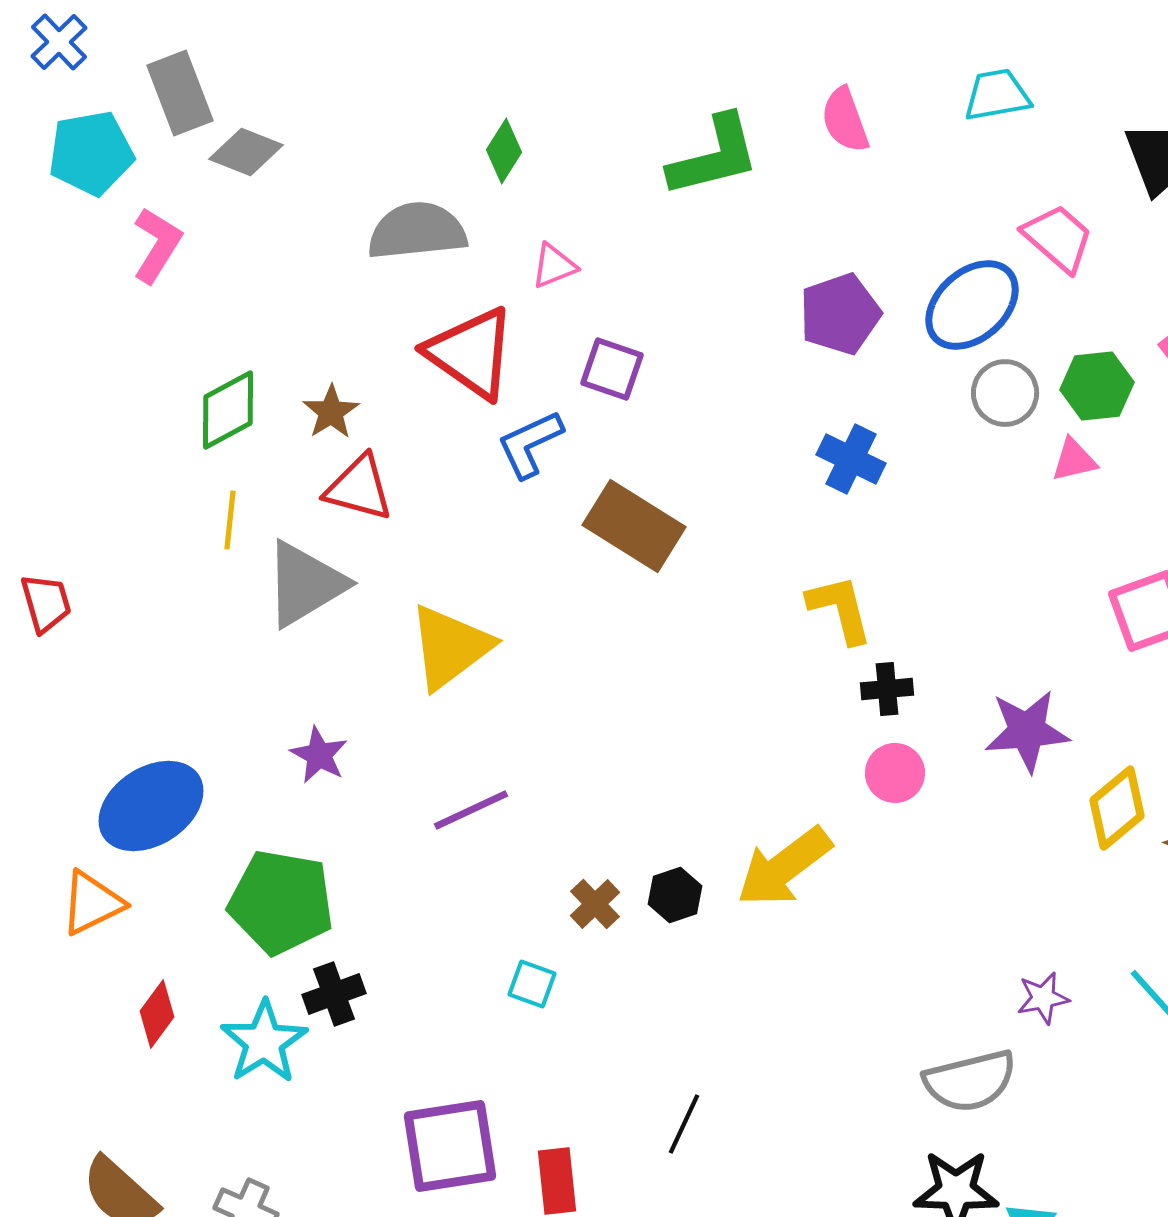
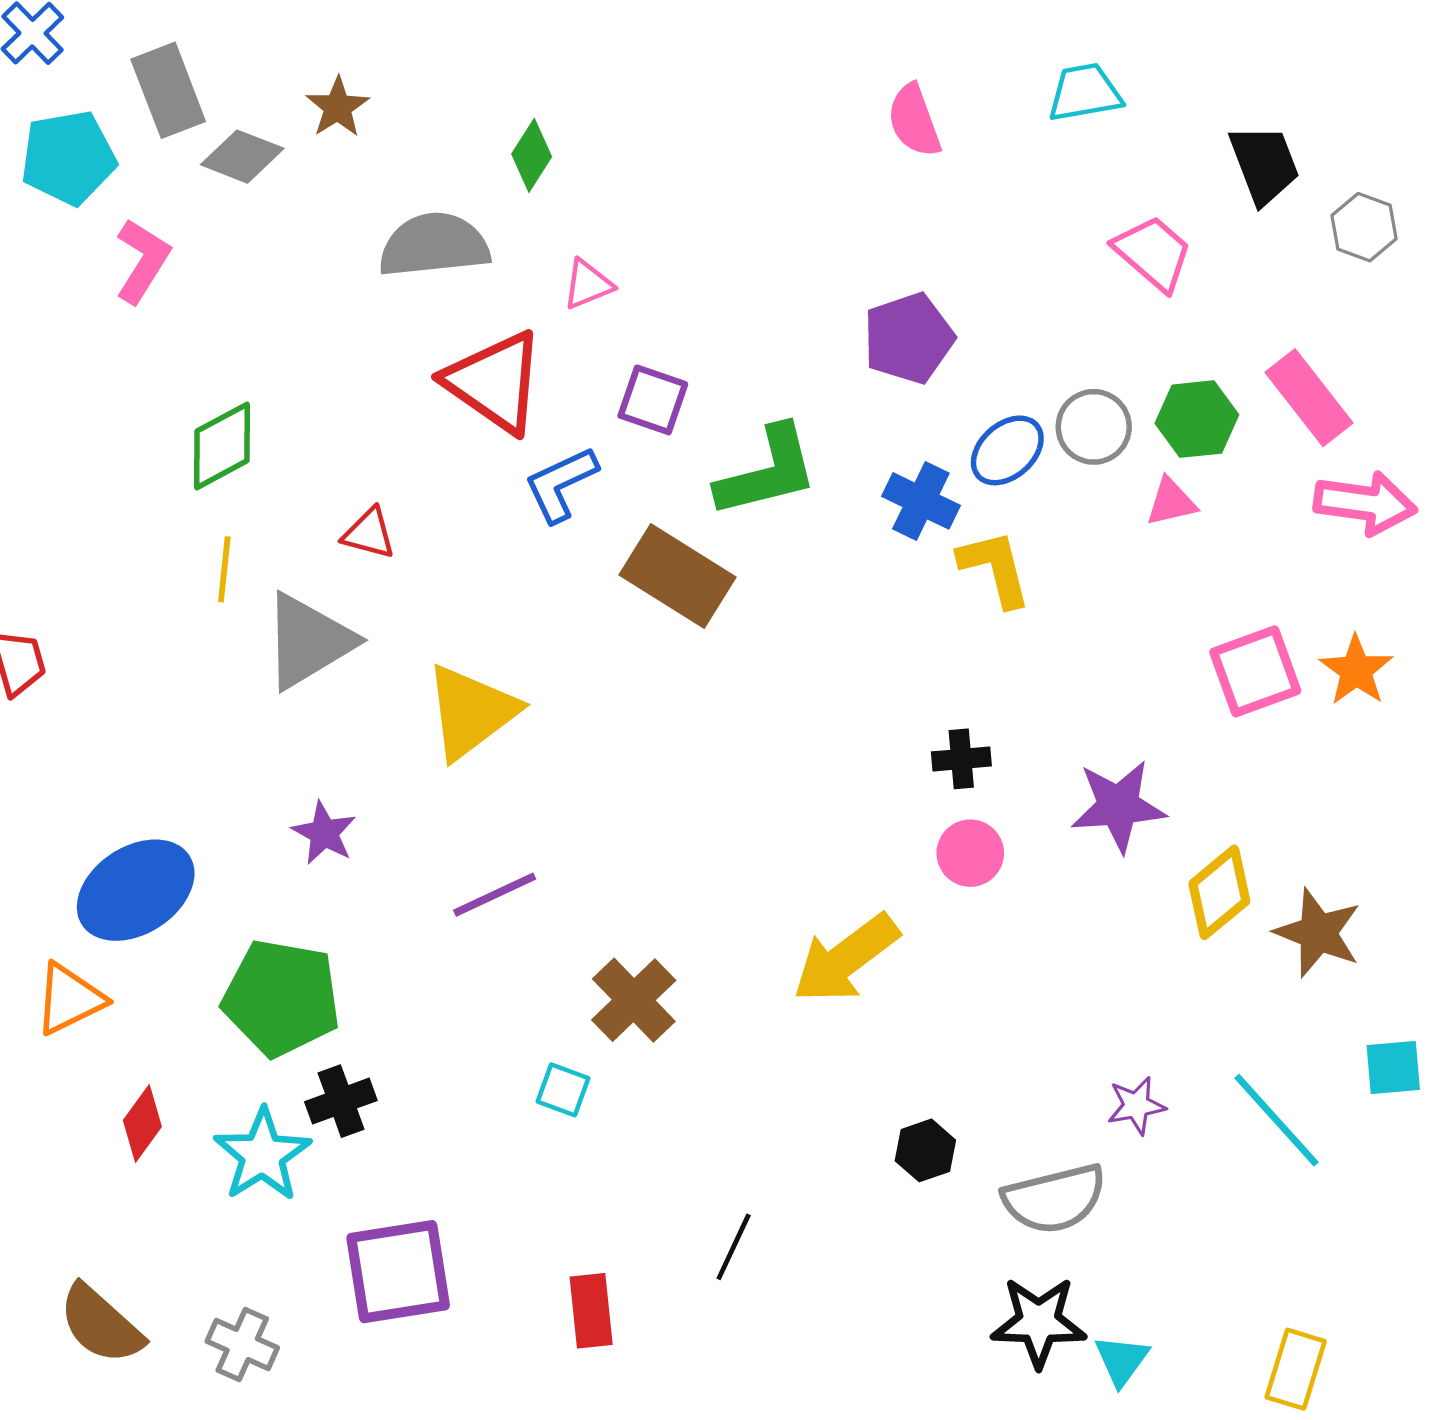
green L-shape: (714, 156) -> (767, 472), moved
blue ellipse: (972, 305) -> (1007, 450), moved, size x0.7
brown star: (331, 412) -> (338, 107), moved
red triangle: (359, 488) -> (369, 533), size x0.7
yellow L-shape: (840, 609) -> (995, 568), moved
black hexagon: (675, 895) -> (925, 1150), moved
brown cross: (595, 904) -> (634, 1000), size x1.5
purple square: (450, 1146) -> (398, 1272), moved

